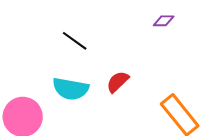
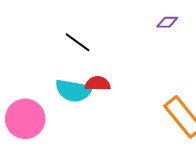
red semicircle: (118, 82) -> (98, 84), moved, turned 45

